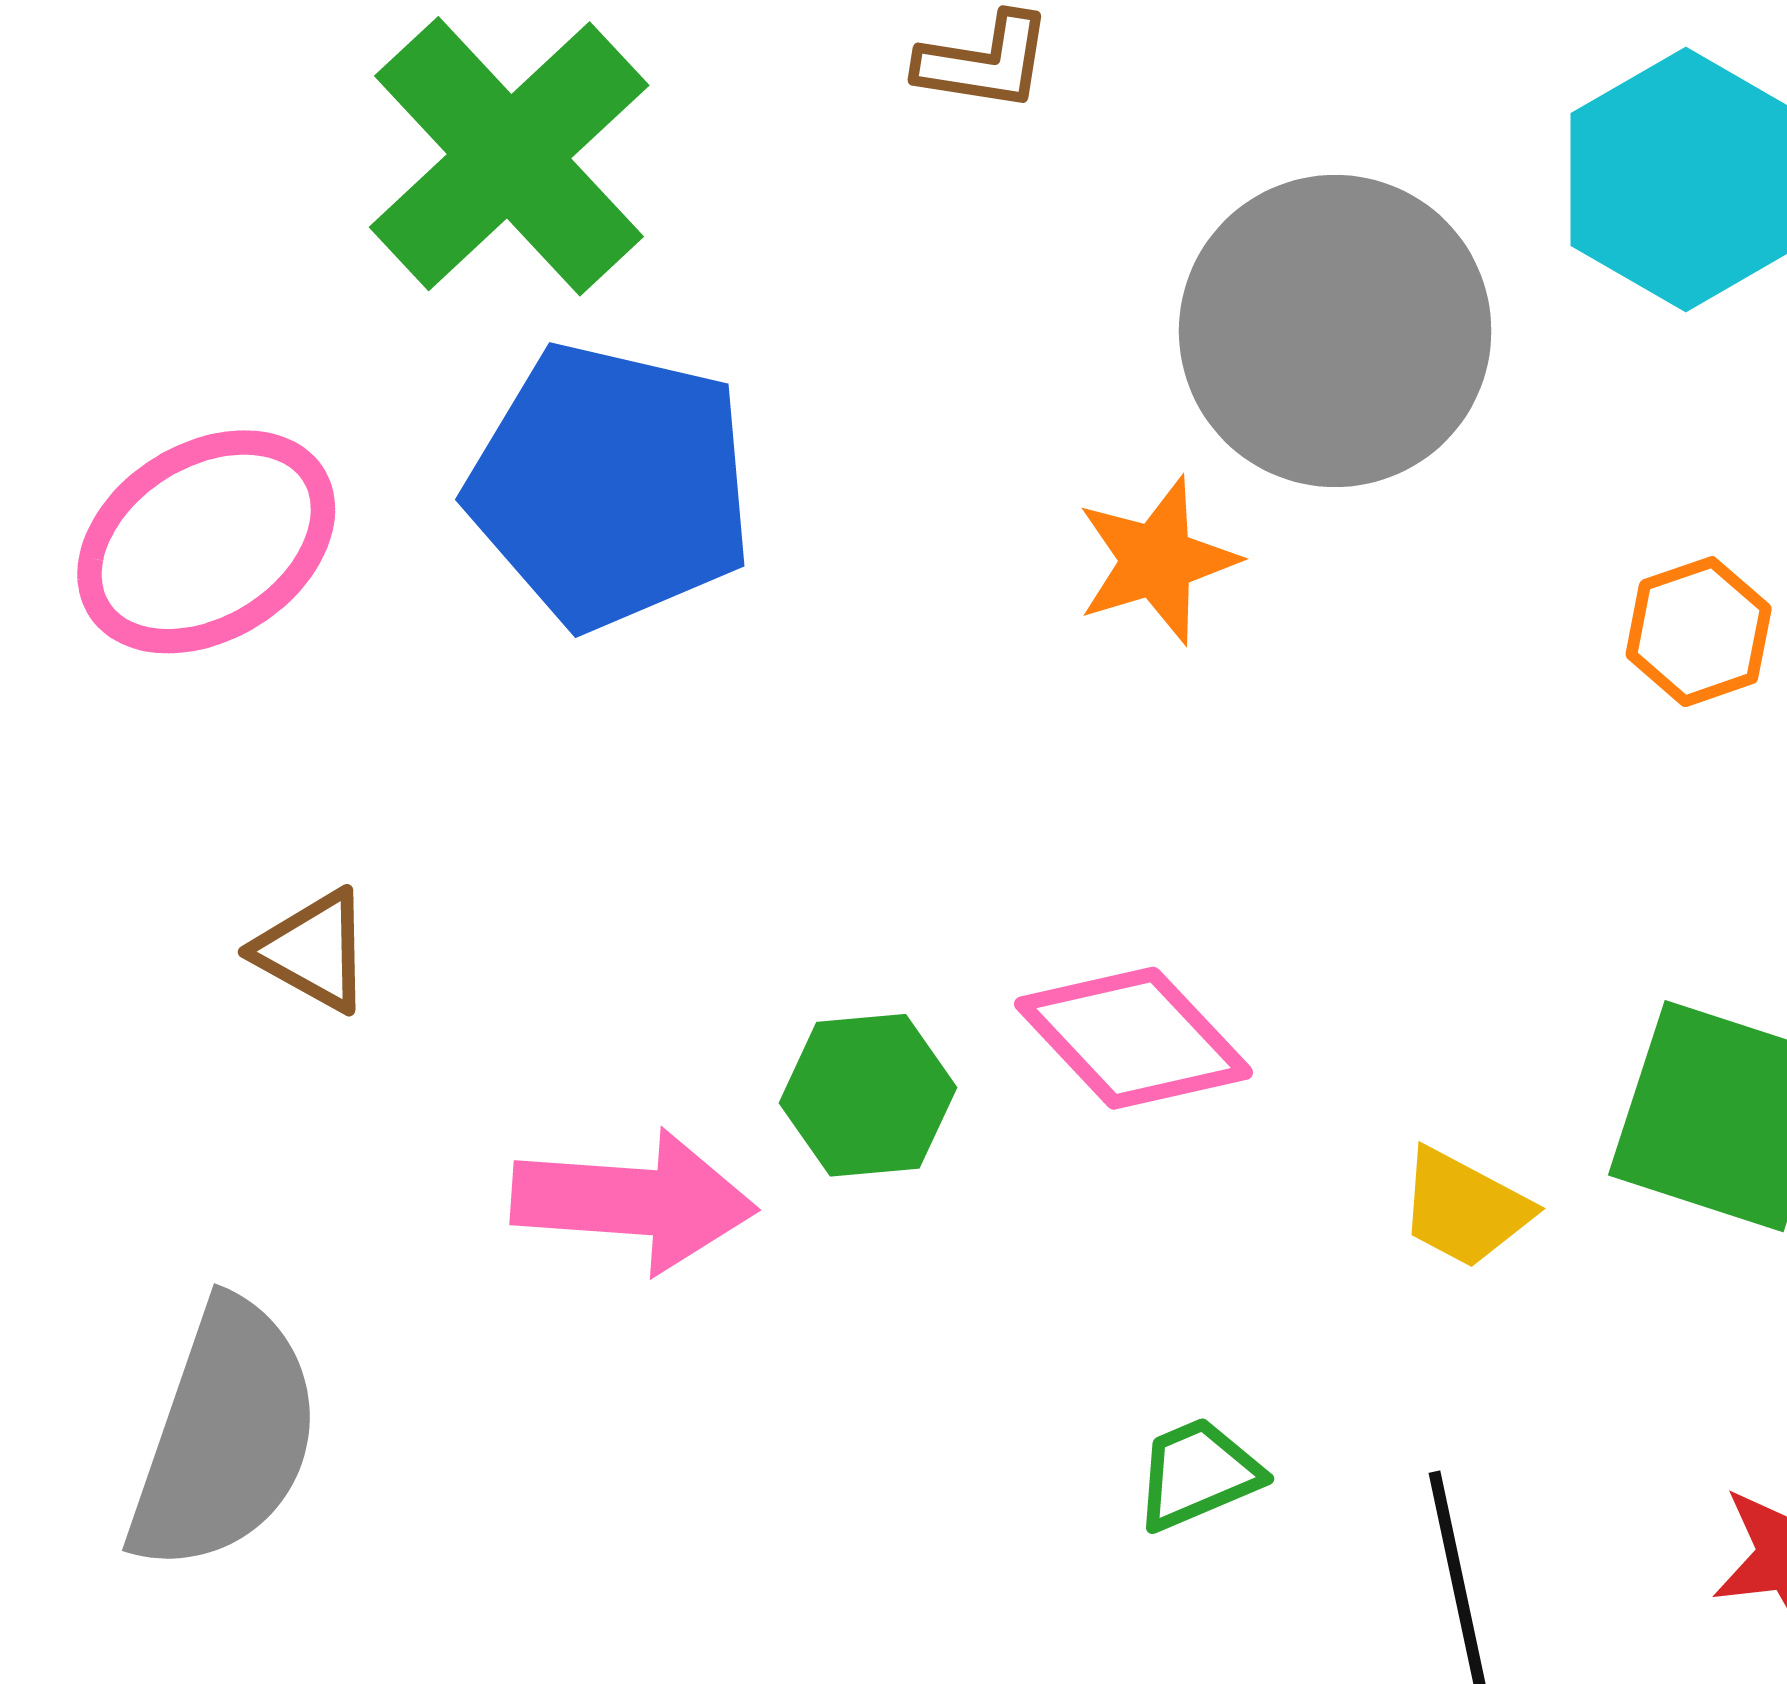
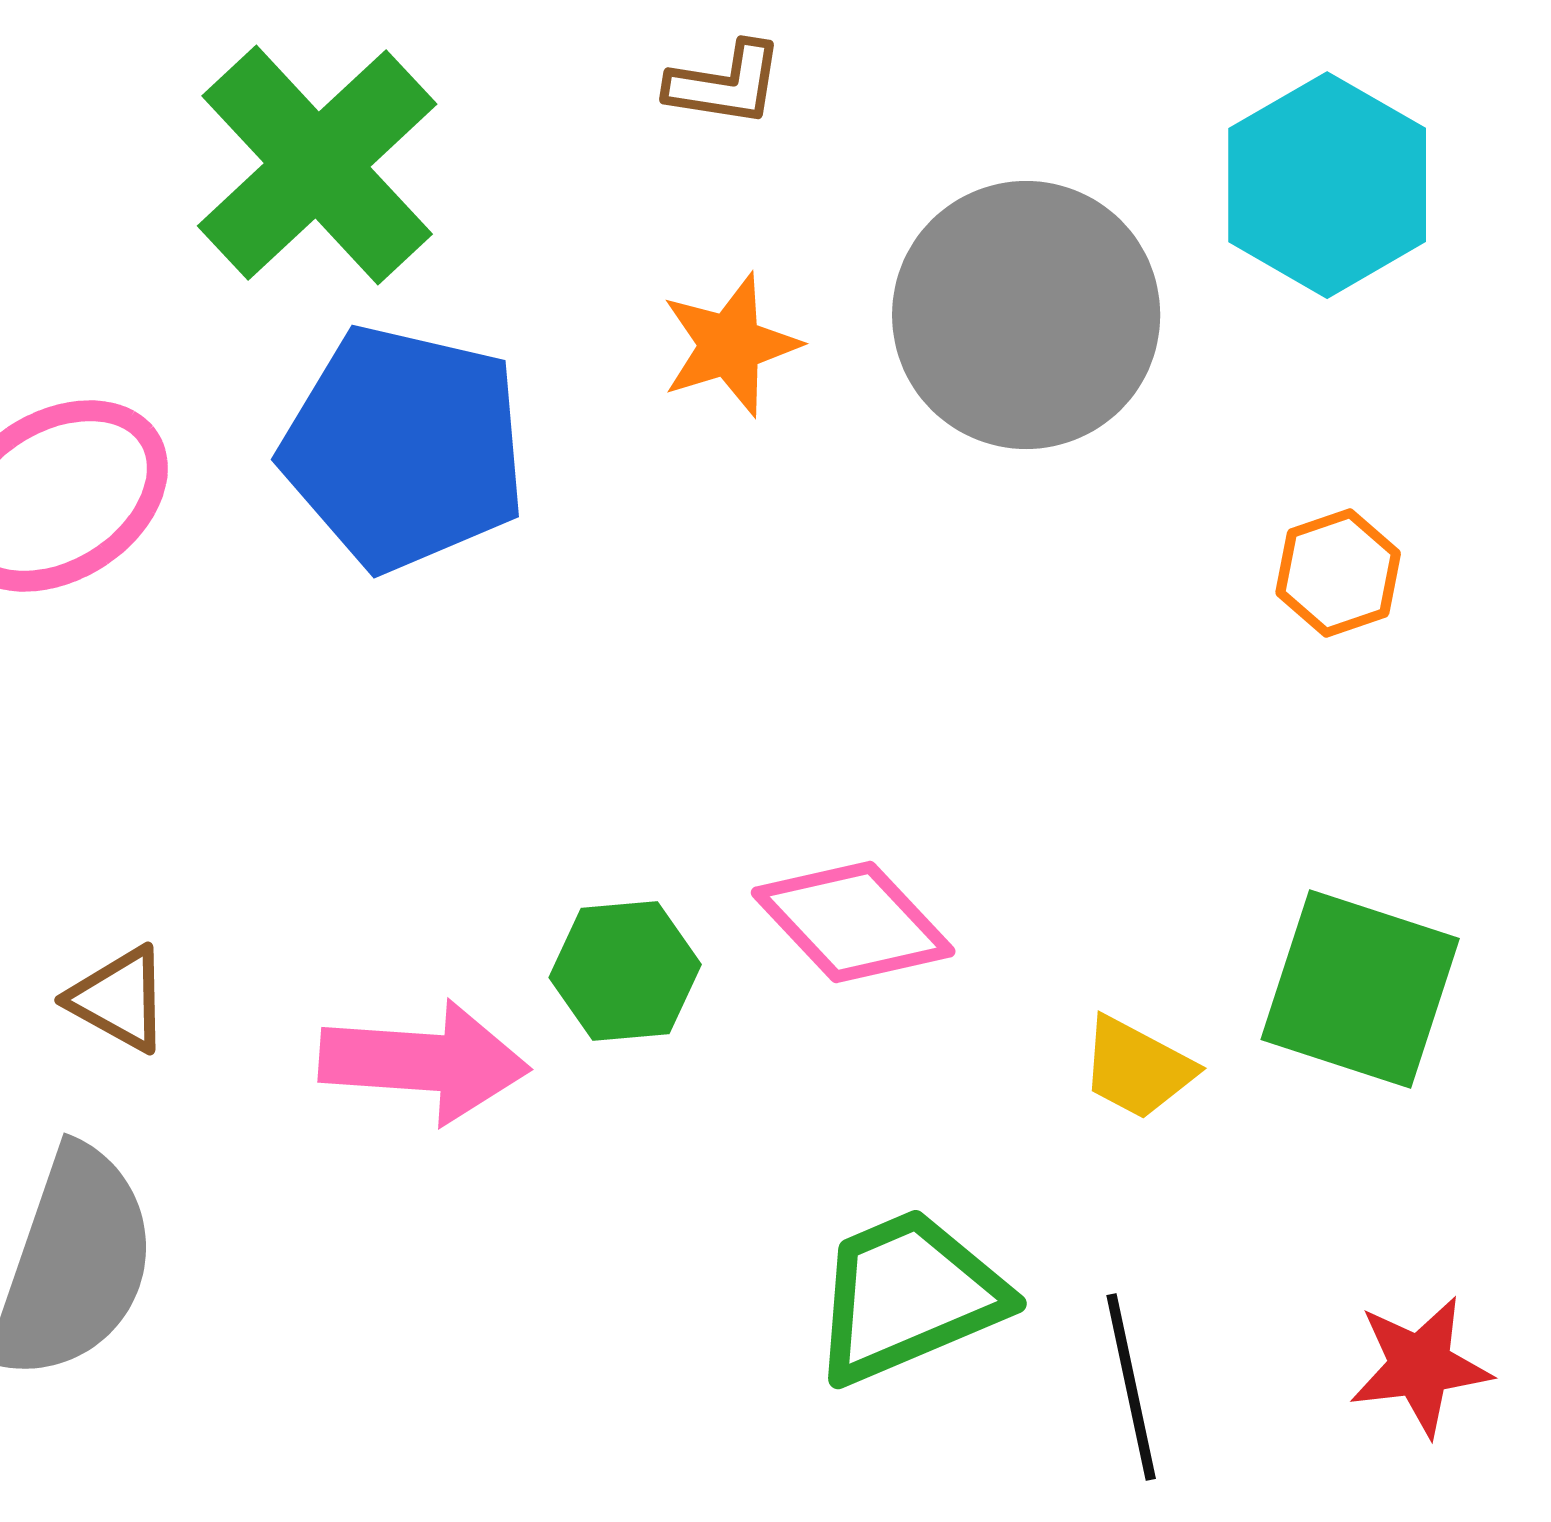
orange star: (1157, 561) -> (730, 345), moved
brown triangle: (313, 951) -> (119, 999), moved
green trapezoid: (1198, 1474) -> (908, 1296), size x1.8

